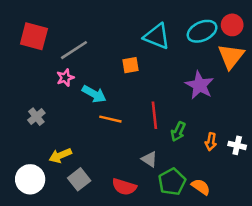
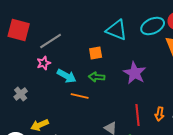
purple star: (200, 85) -> (135, 73), moved
red line: (154, 115) -> (138, 115), moved
green arrow: (178, 132) -> (97, 77), moved, turned 70

